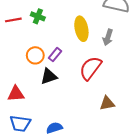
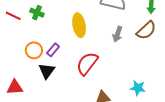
red line: (13, 20) -> (13, 16), turned 35
gray arrow: (108, 37) -> (118, 34), moved
black triangle: (49, 76) -> (47, 71), turned -36

